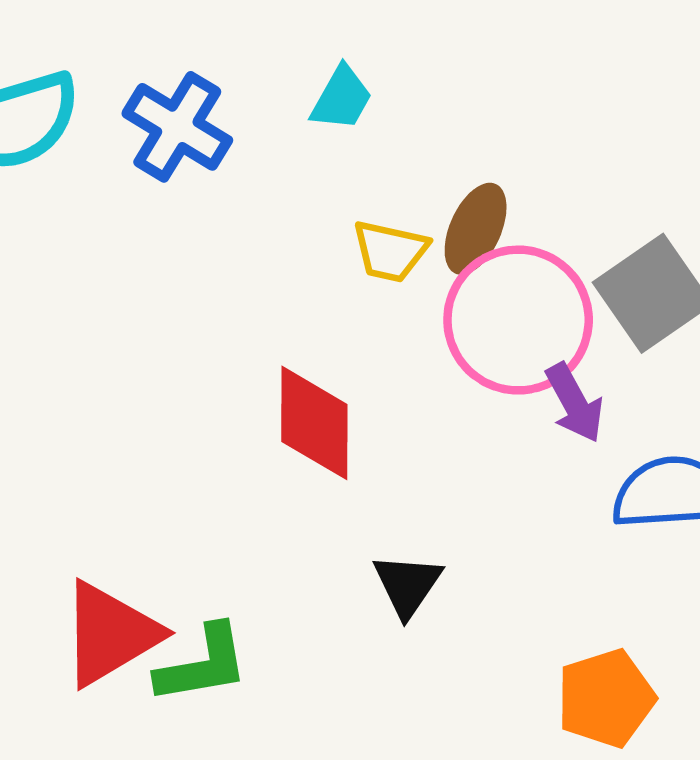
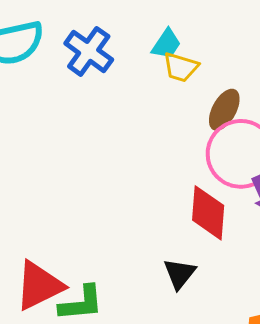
yellow trapezoid: (390, 251) -> (181, 67), moved
red diamond: (314, 423) -> (208, 213), moved

